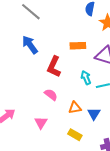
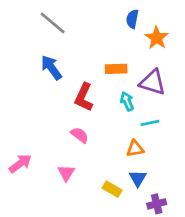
cyan arrow: (86, 78) -> (127, 101), moved
orange triangle: (75, 108) -> (135, 149), moved
blue triangle: (94, 114) -> (138, 178), moved

